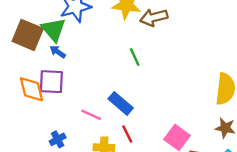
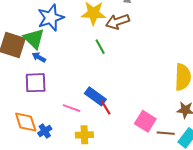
green line: (135, 57) -> (100, 47), moved
orange diamond: (31, 89) -> (26, 122), moved
red line: (127, 134) -> (106, 107), moved

